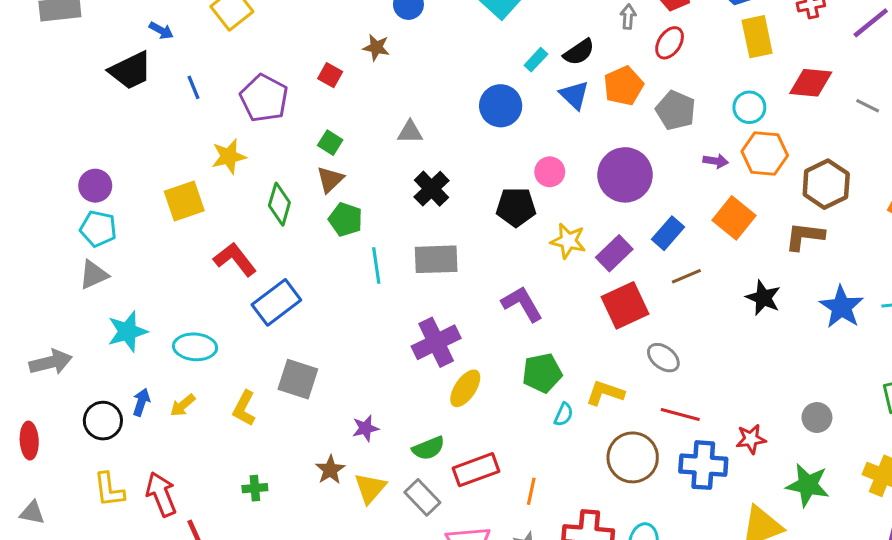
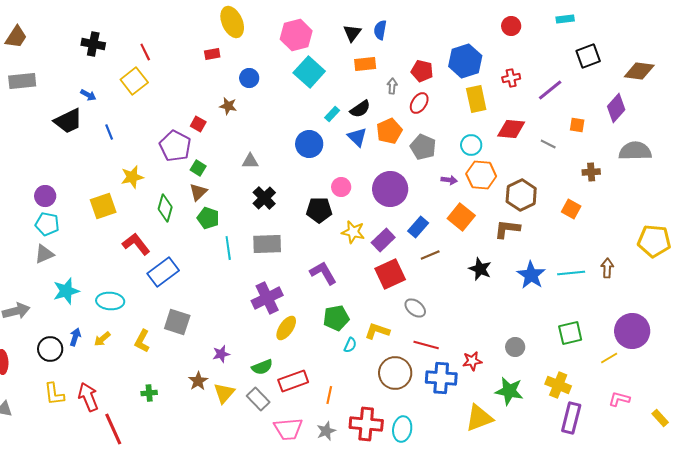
purple pentagon: (264, 98) -> (175, 146), moved

